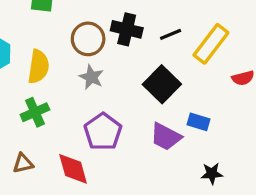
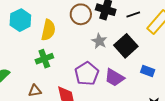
gray star: (91, 77) -> (99, 41), moved
purple trapezoid: (166, 137) -> (114, 78), moved

